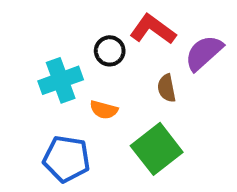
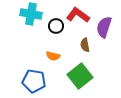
purple semicircle: (204, 53) -> (104, 27), turned -30
cyan cross: (61, 80) -> (31, 14), moved, turned 30

